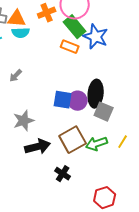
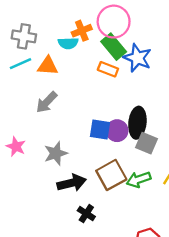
orange triangle: (17, 19) -> (48, 66), moved
cyan semicircle: (21, 33) -> (68, 43), moved
gray arrow: (16, 76) -> (47, 102), size x1.5
black cross: (63, 174) -> (86, 214), moved

